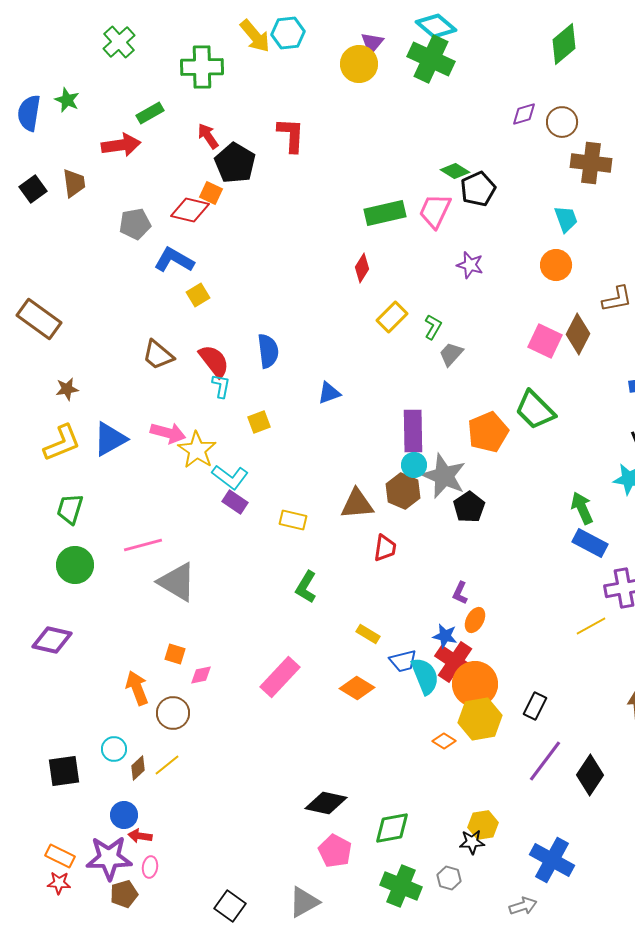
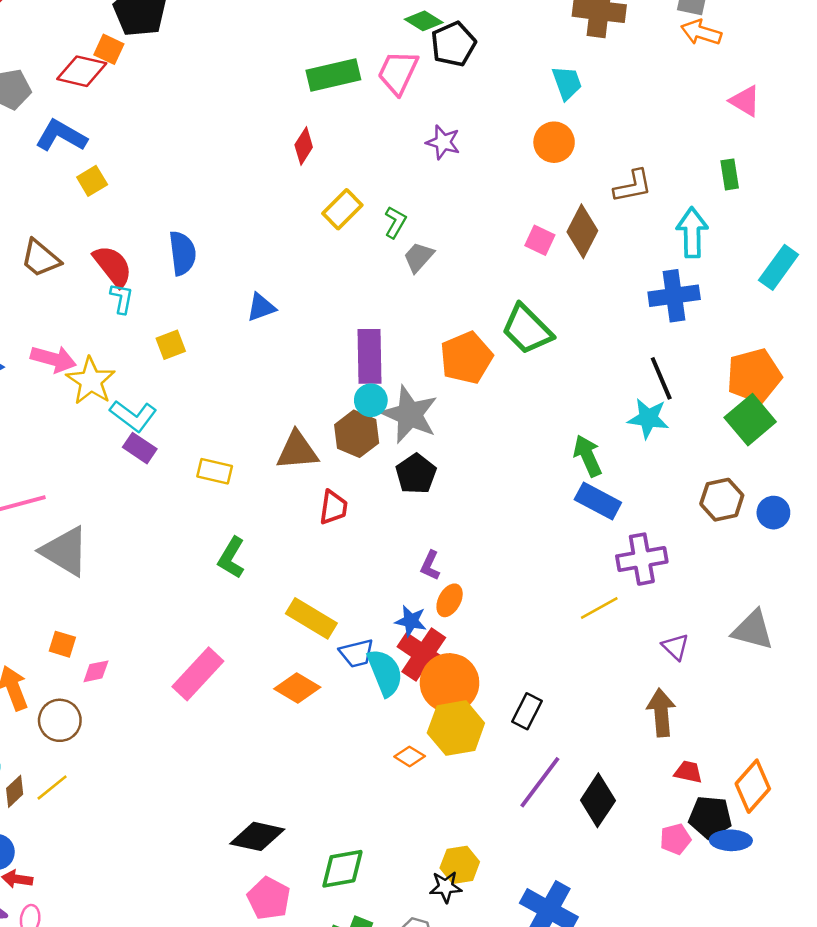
pink square: (545, 341) -> (540, 240), size x0.7
black pentagon: (469, 507) -> (416, 474), moved
yellow rectangle: (368, 634) -> (311, 618), size x1.6

